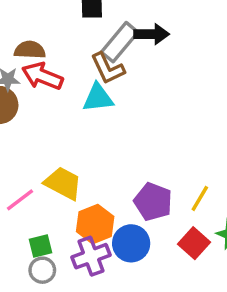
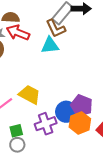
orange hexagon: (95, 224) -> (80, 123), moved
blue circle: (131, 243) -> (66, 112), moved
purple cross: (91, 256) -> (46, 124), moved

